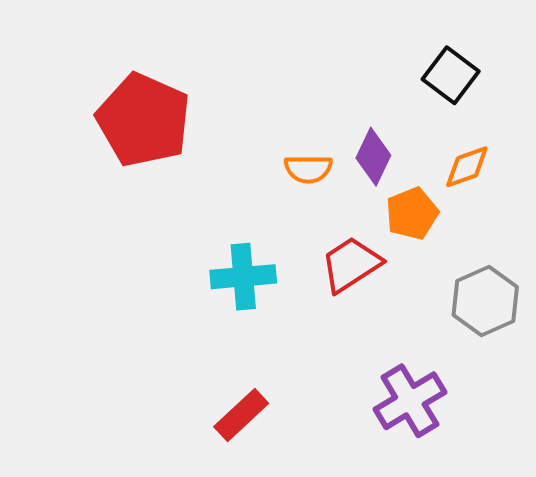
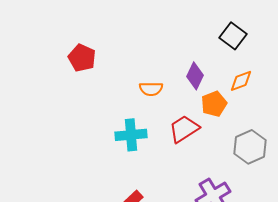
red pentagon: (144, 120) -> (82, 58), size x0.6
orange semicircle: (308, 169) -> (151, 89), moved

